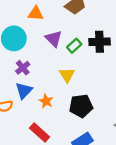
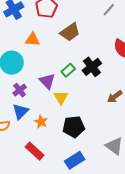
purple triangle: (54, 39) -> (47, 81), moved
black cross: (100, 42) -> (92, 67), turned -36

